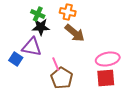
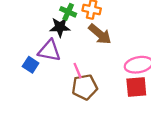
green cross: (38, 14) -> (68, 12), moved
brown pentagon: (62, 78) -> (85, 87), turned 30

